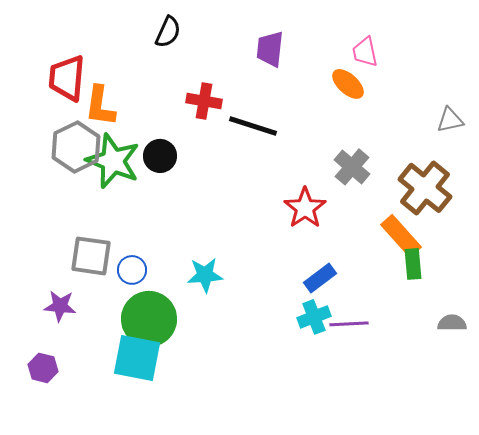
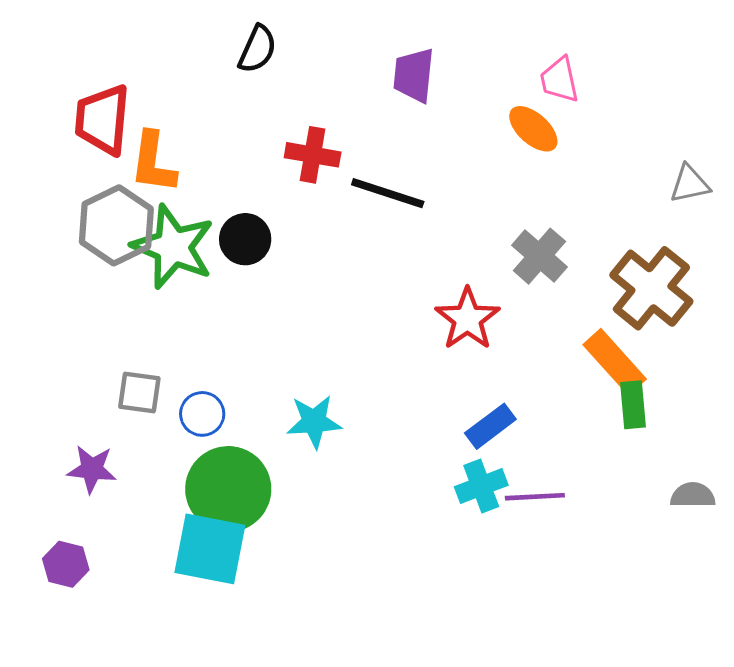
gray square: (91, 256) -> (139, 392), size x0.7

